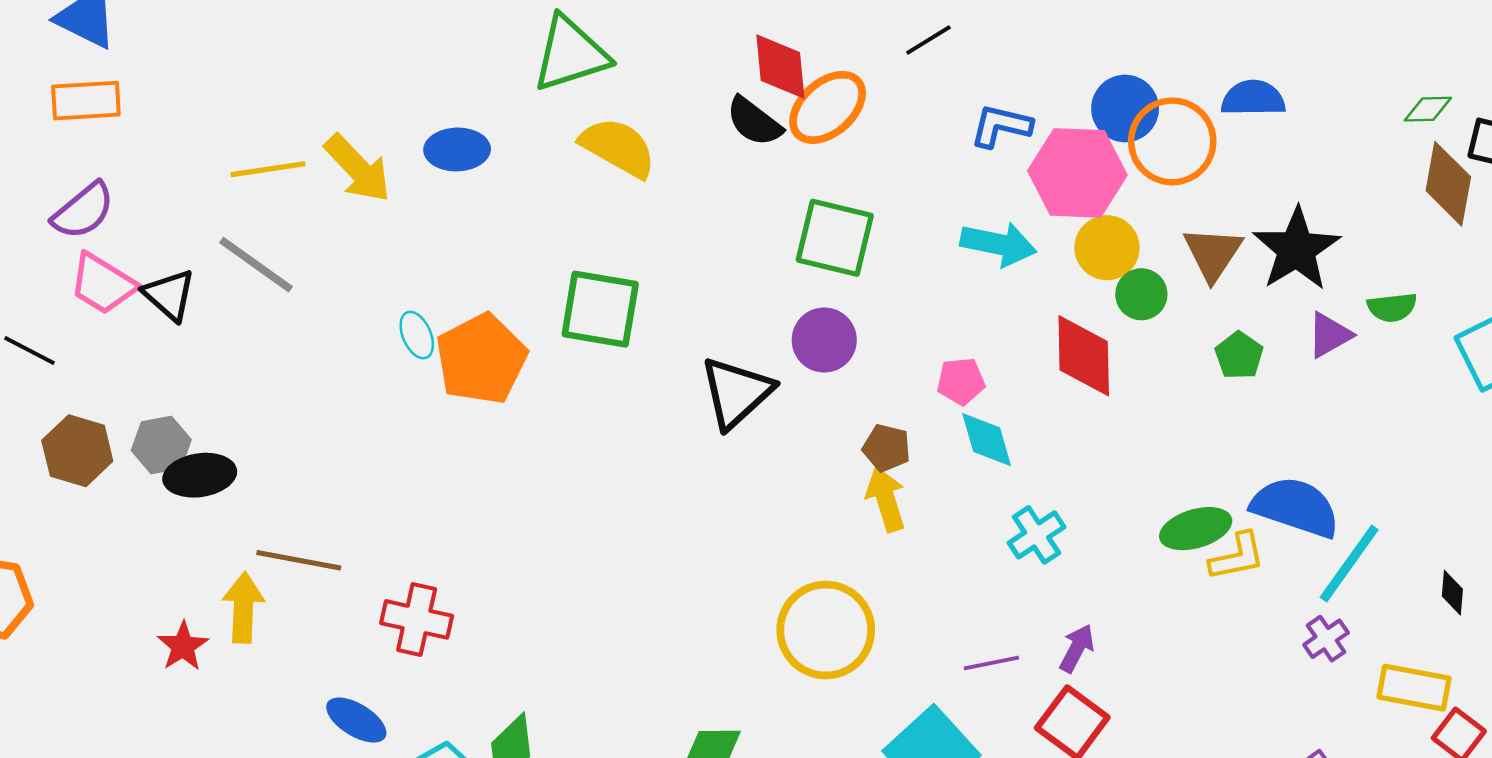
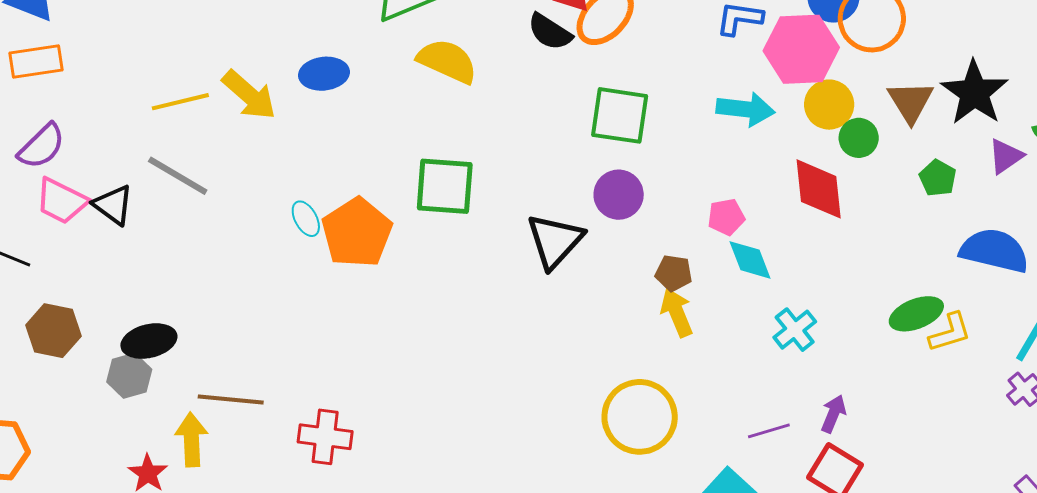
gray hexagon: (161, 445) -> (129, 376), moved
blue semicircle: (1295, 507) -> (994, 251), moved

